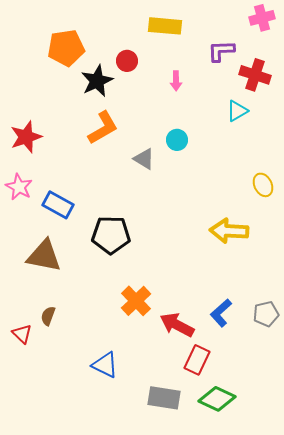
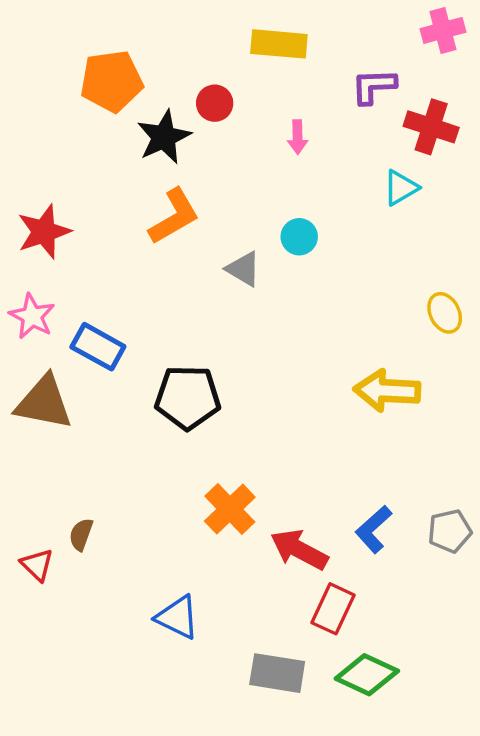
brown triangle: (44, 256) -> (44, 402), moved

